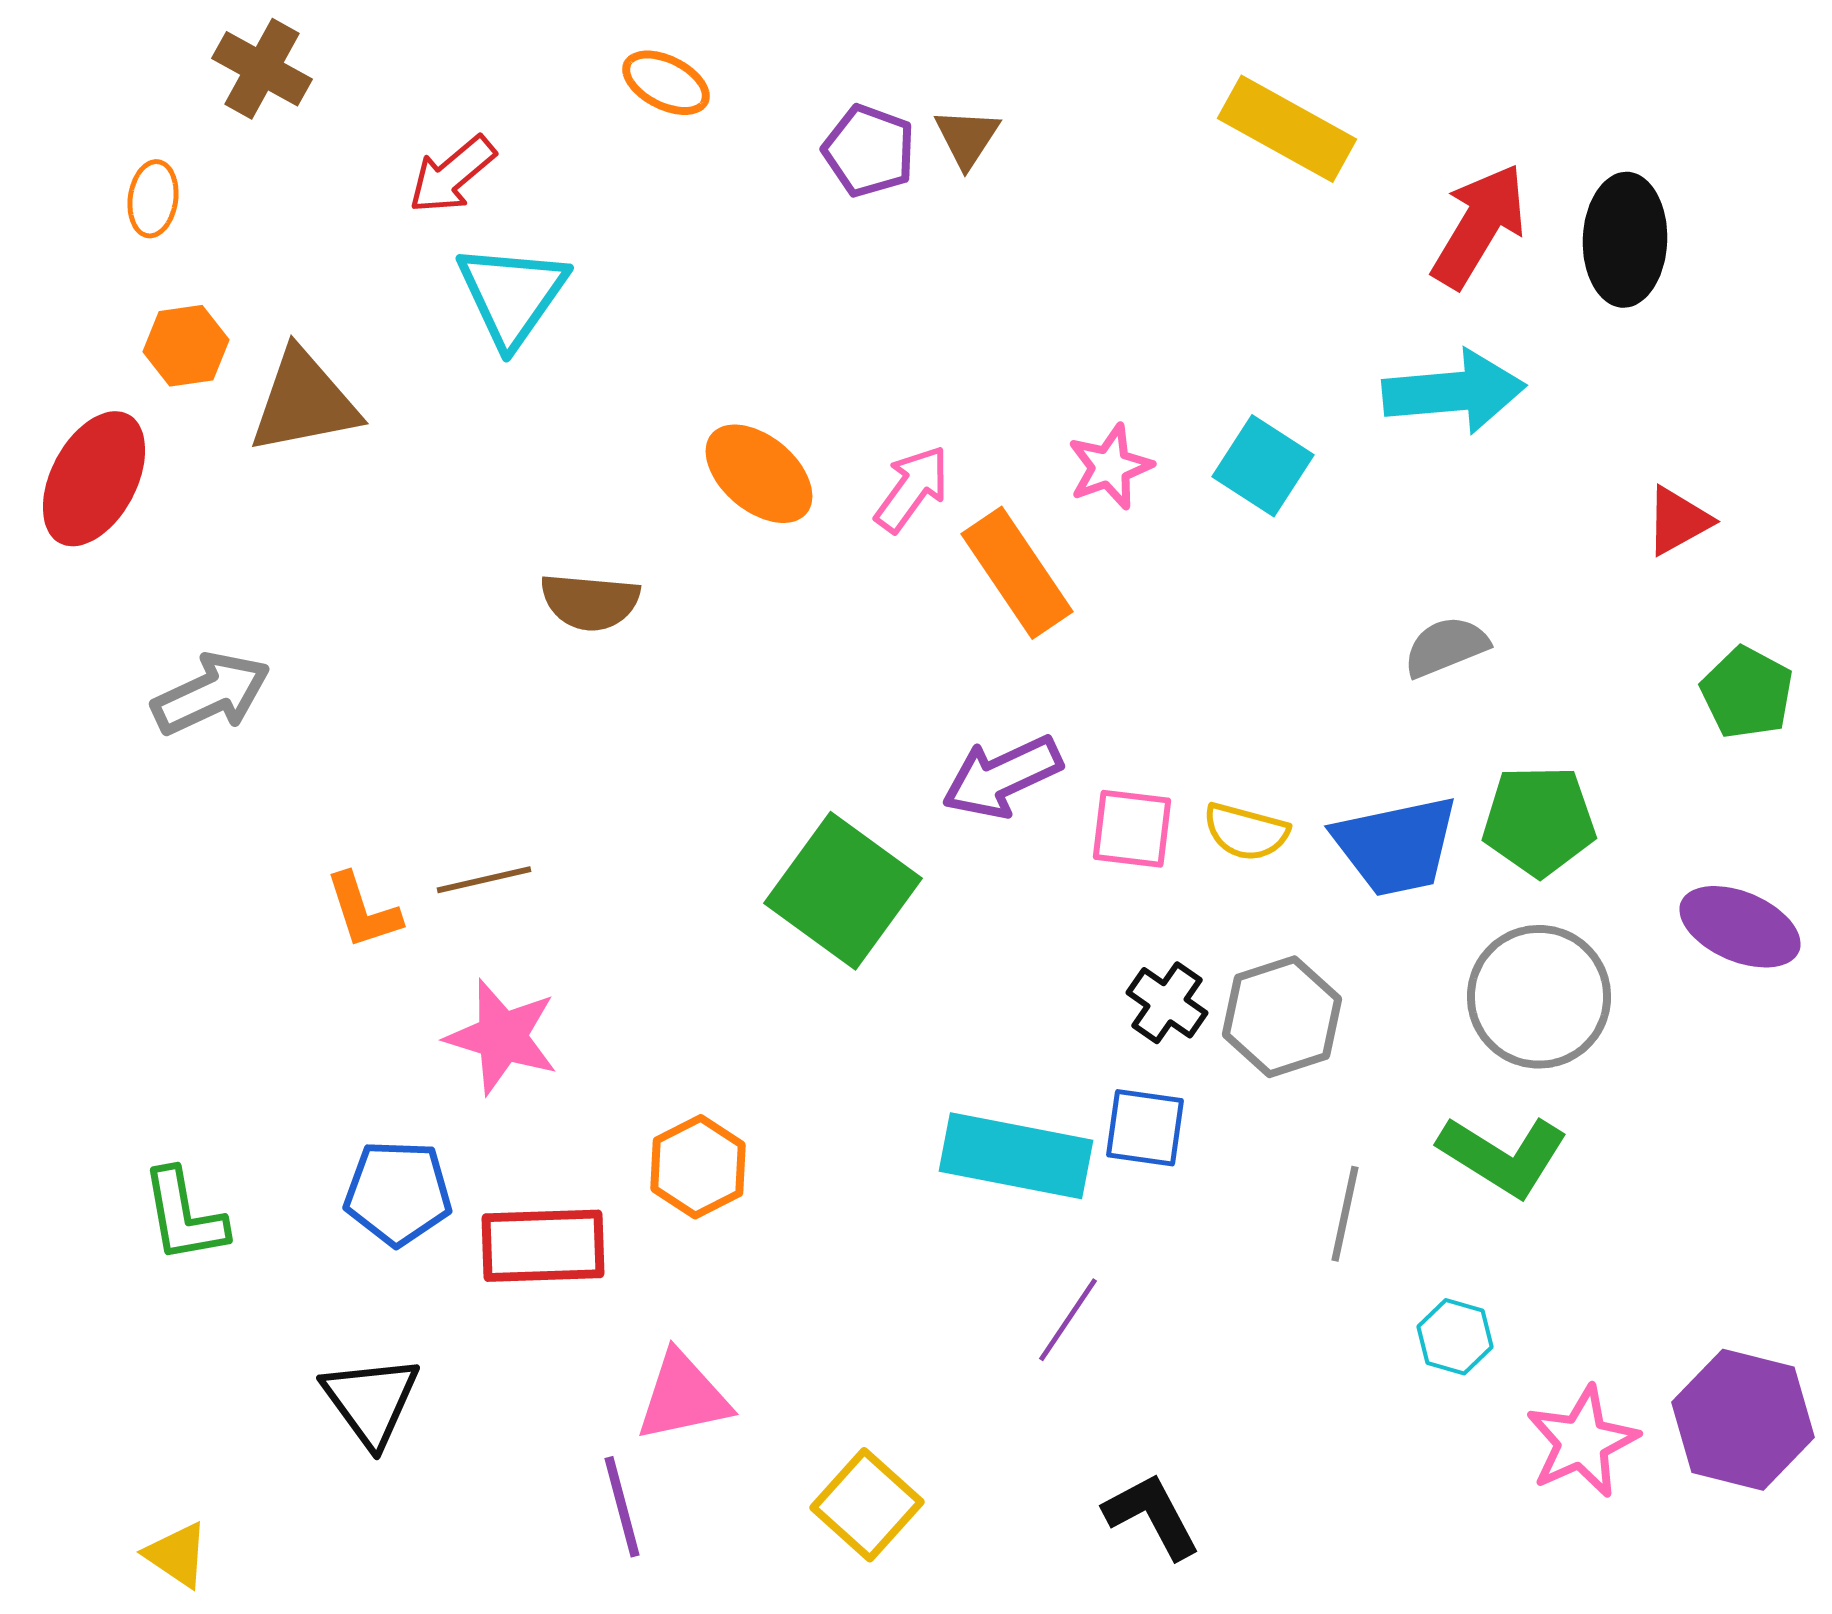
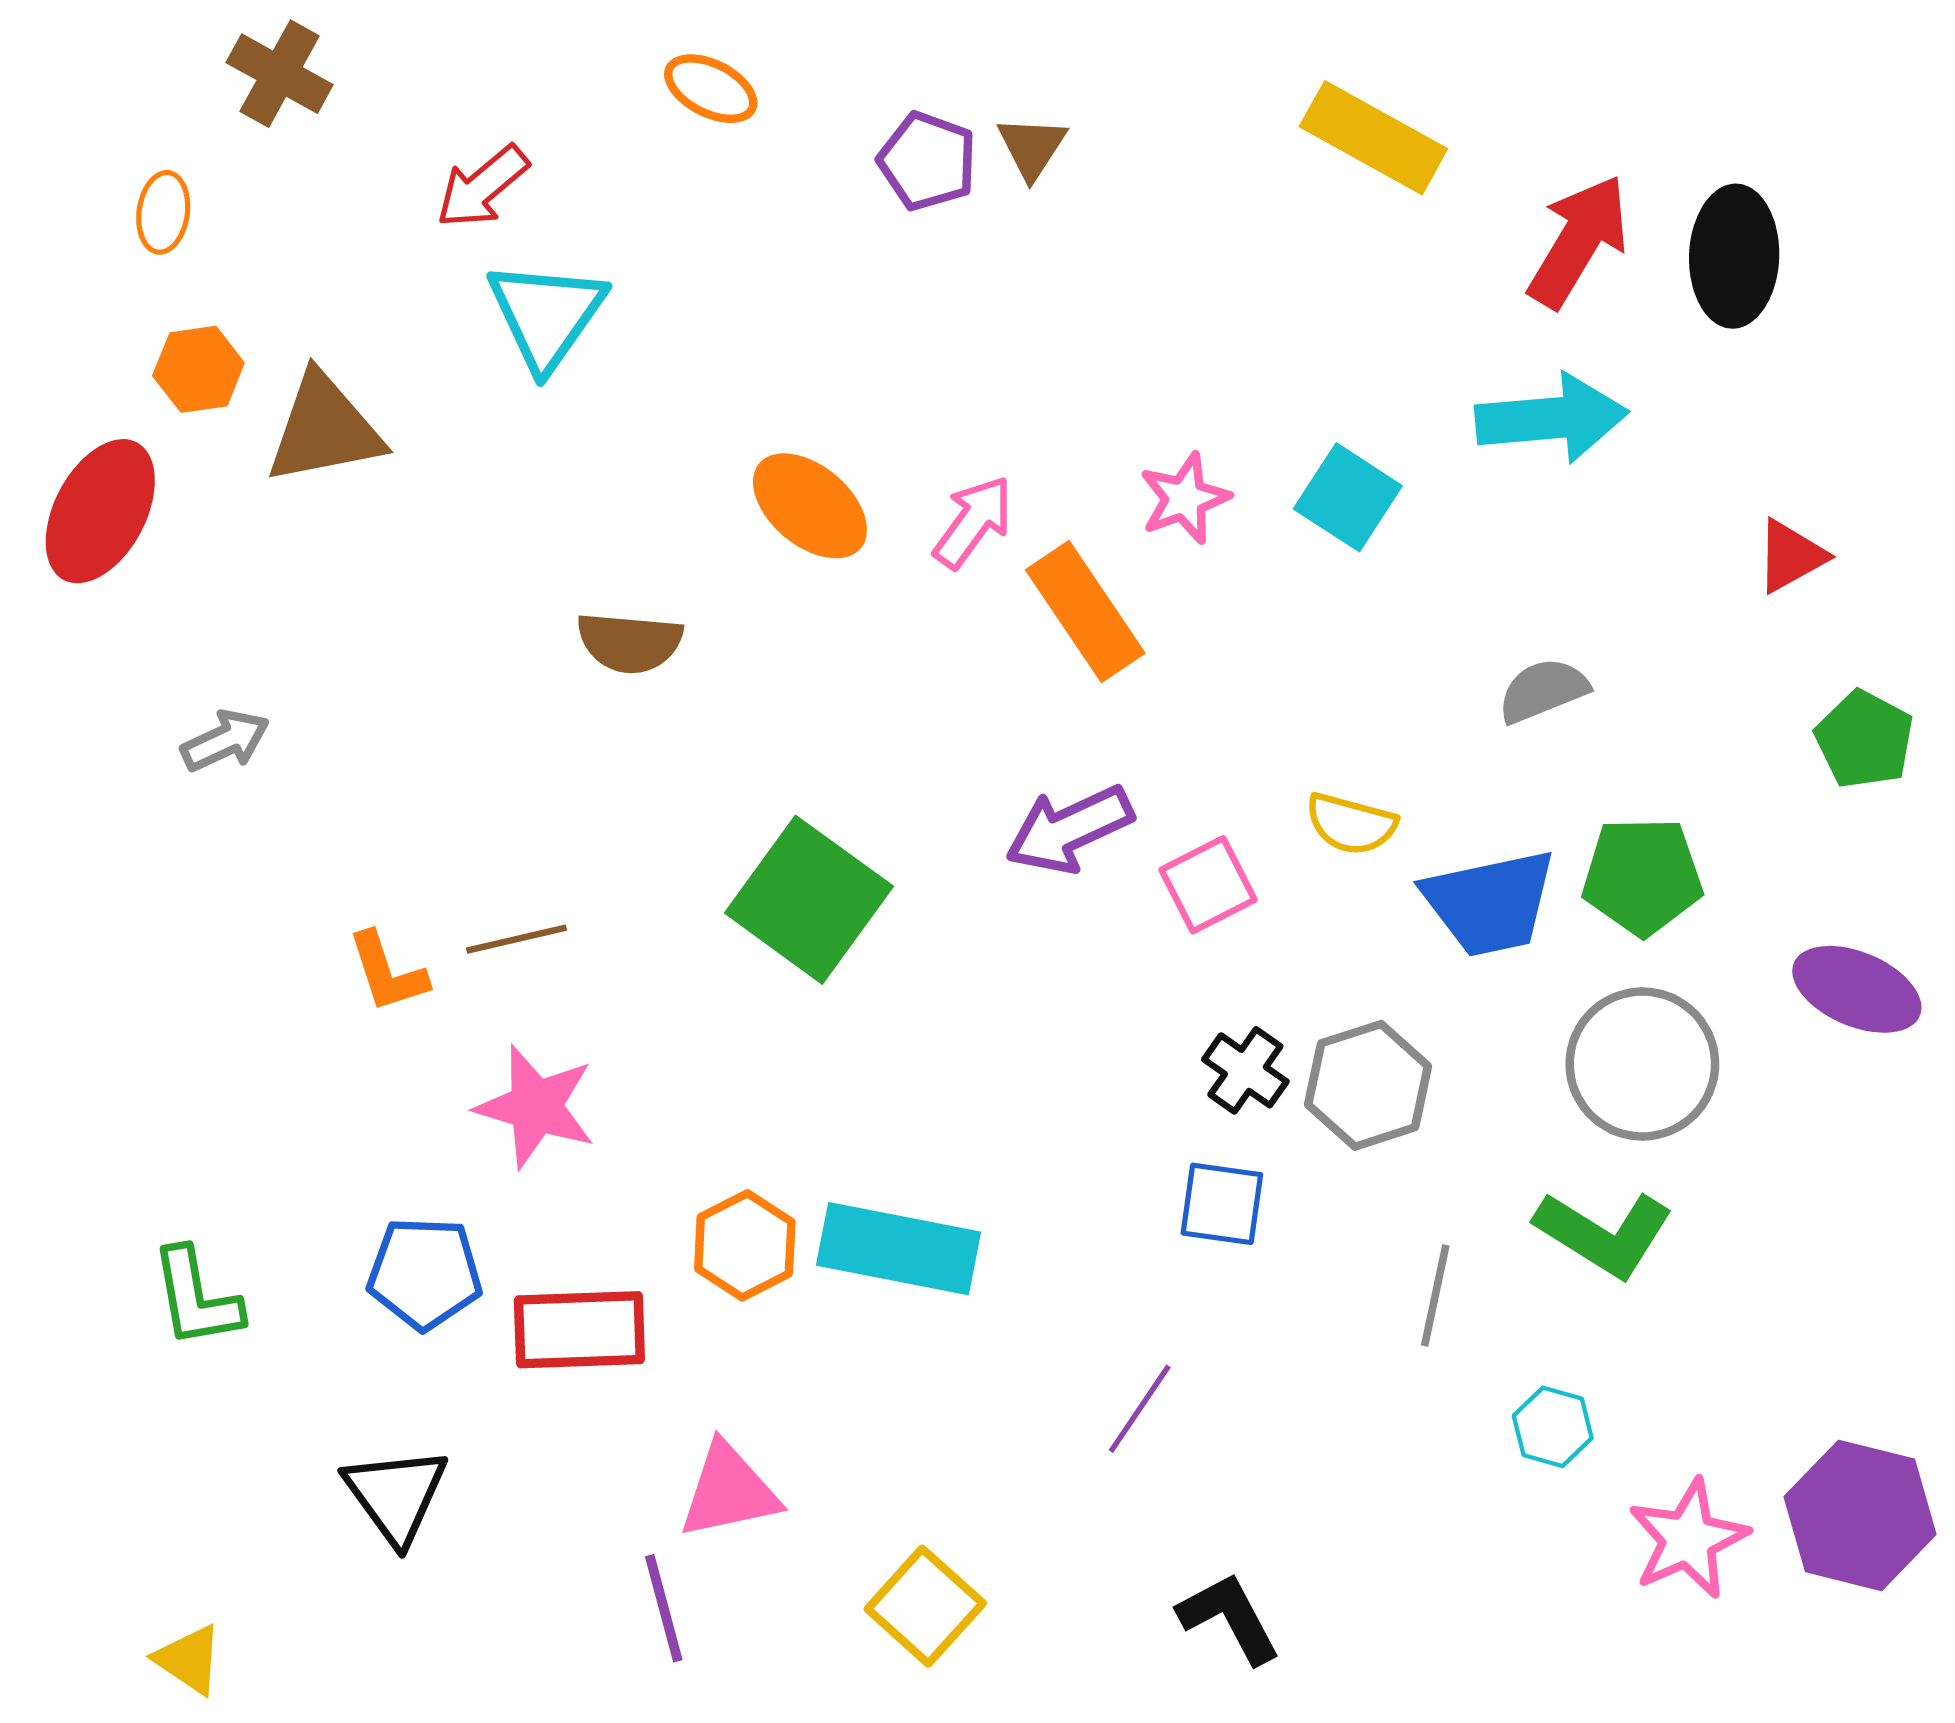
gray arrow: (211, 694) -> (225, 741), size x0.7
pink square: (1132, 829) -> (1208, 885), turned -34
yellow semicircle: (1246, 832) -> (1351, 824), moved
green square: (843, 891) -> (809, 900), moved
cyan rectangle: (1016, 1156) -> (899, 1249), moved

